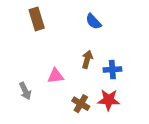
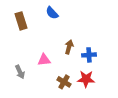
brown rectangle: (37, 19) -> (21, 21), moved
blue semicircle: (93, 21) -> (52, 13), moved

